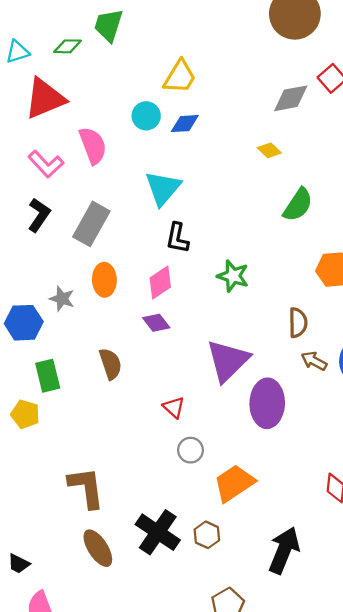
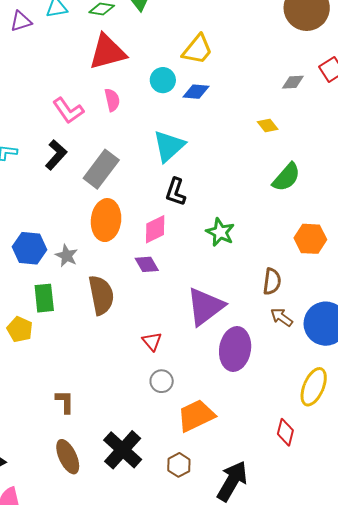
gray diamond: (291, 98) -> (293, 82), size x0.7
red triangle: (45, 99) -> (107, 52), moved
pink semicircle: (93, 146) -> (112, 100), size x0.7
orange ellipse: (104, 280) -> (106, 220), size x1.4
gray star: (62, 299) -> (67, 256), moved
brown semicircle: (110, 364) -> (101, 295), size x1.4
brown L-shape: (86, 488) -> (65, 402), size x0.6
brown hexagon: (207, 535) -> (179, 465), moved

